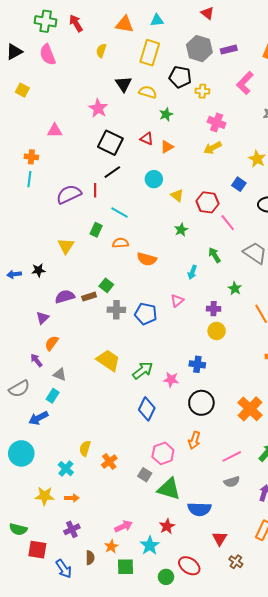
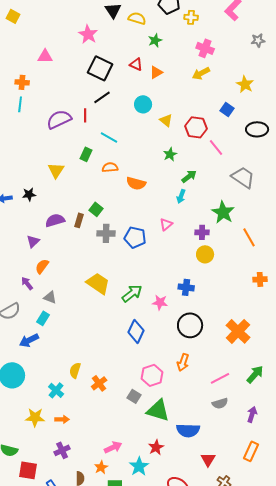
green arrow: (215, 255) -> (189, 176), moved, turned 84
green star: (235, 288) -> (223, 212), size x1.6
brown rectangle: (89, 297) -> (79, 220), turned -56

